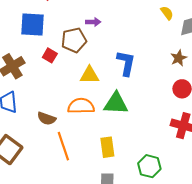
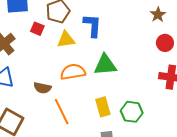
blue L-shape: (126, 63) -> (93, 25), moved
yellow triangle: (90, 75) -> (66, 40), moved
green hexagon: (149, 166) -> (132, 112), moved

